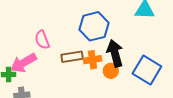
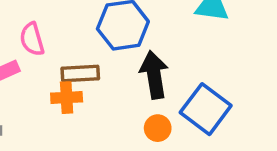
orange cross: (92, 60) -> (67, 98), moved
orange circle: (111, 71) -> (158, 128), moved

